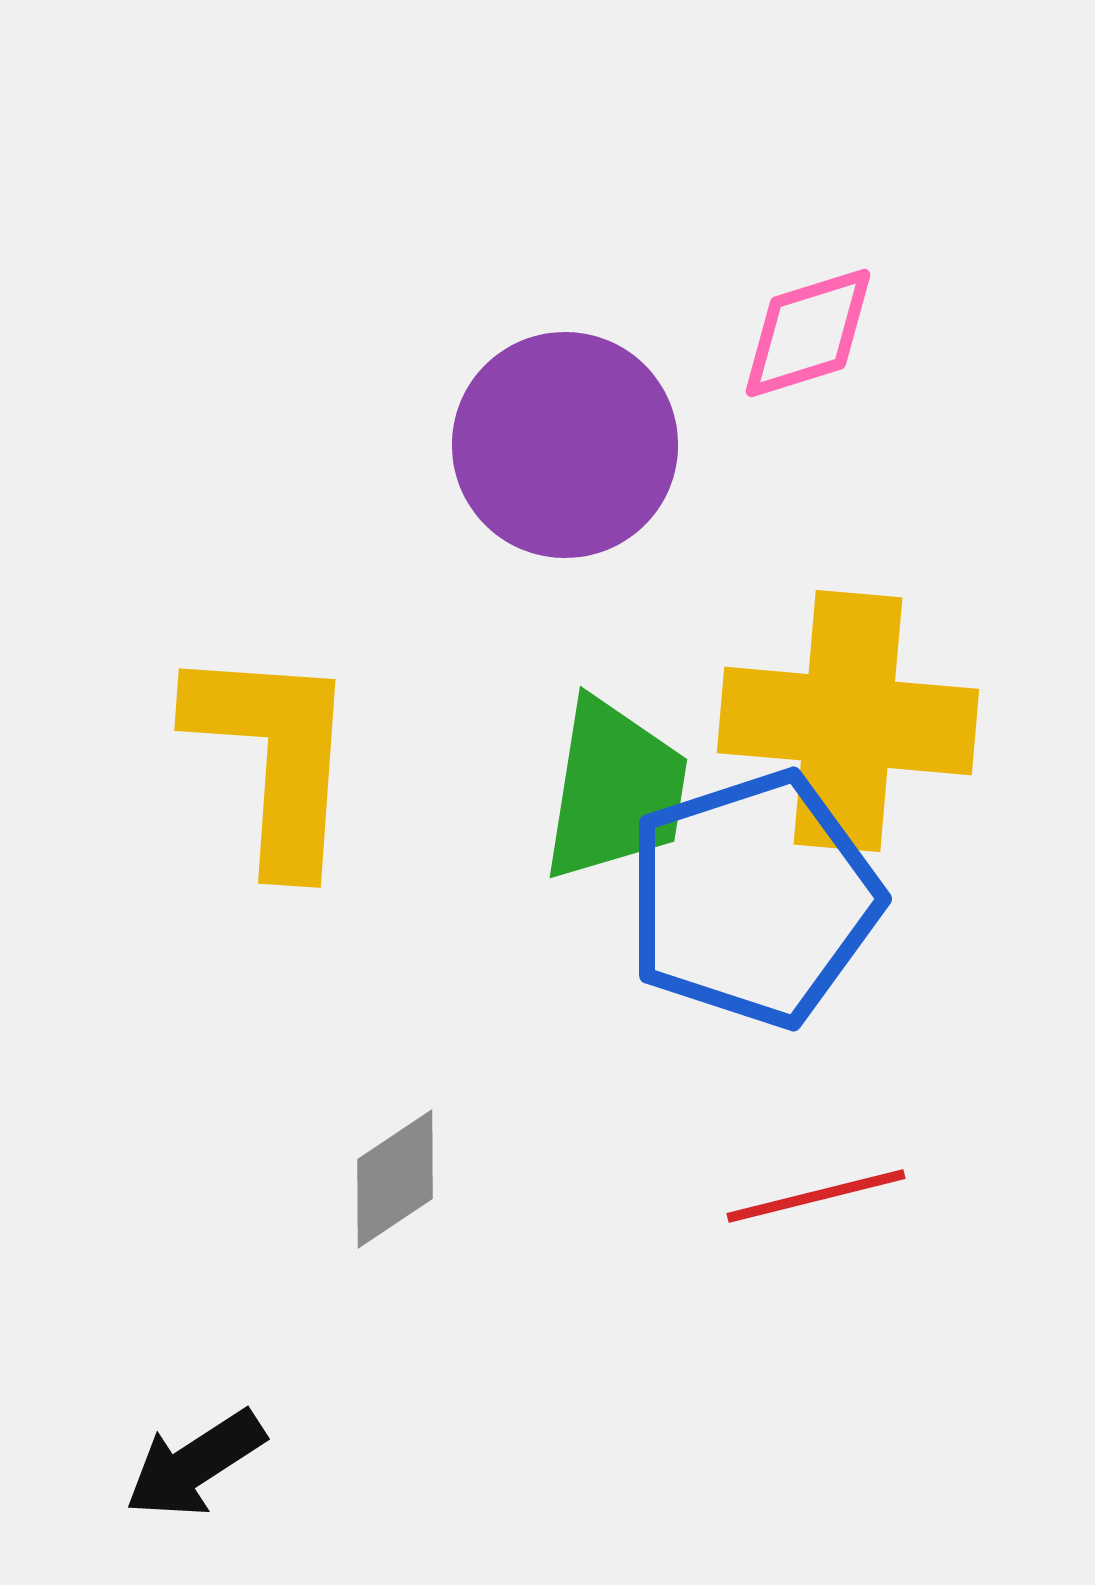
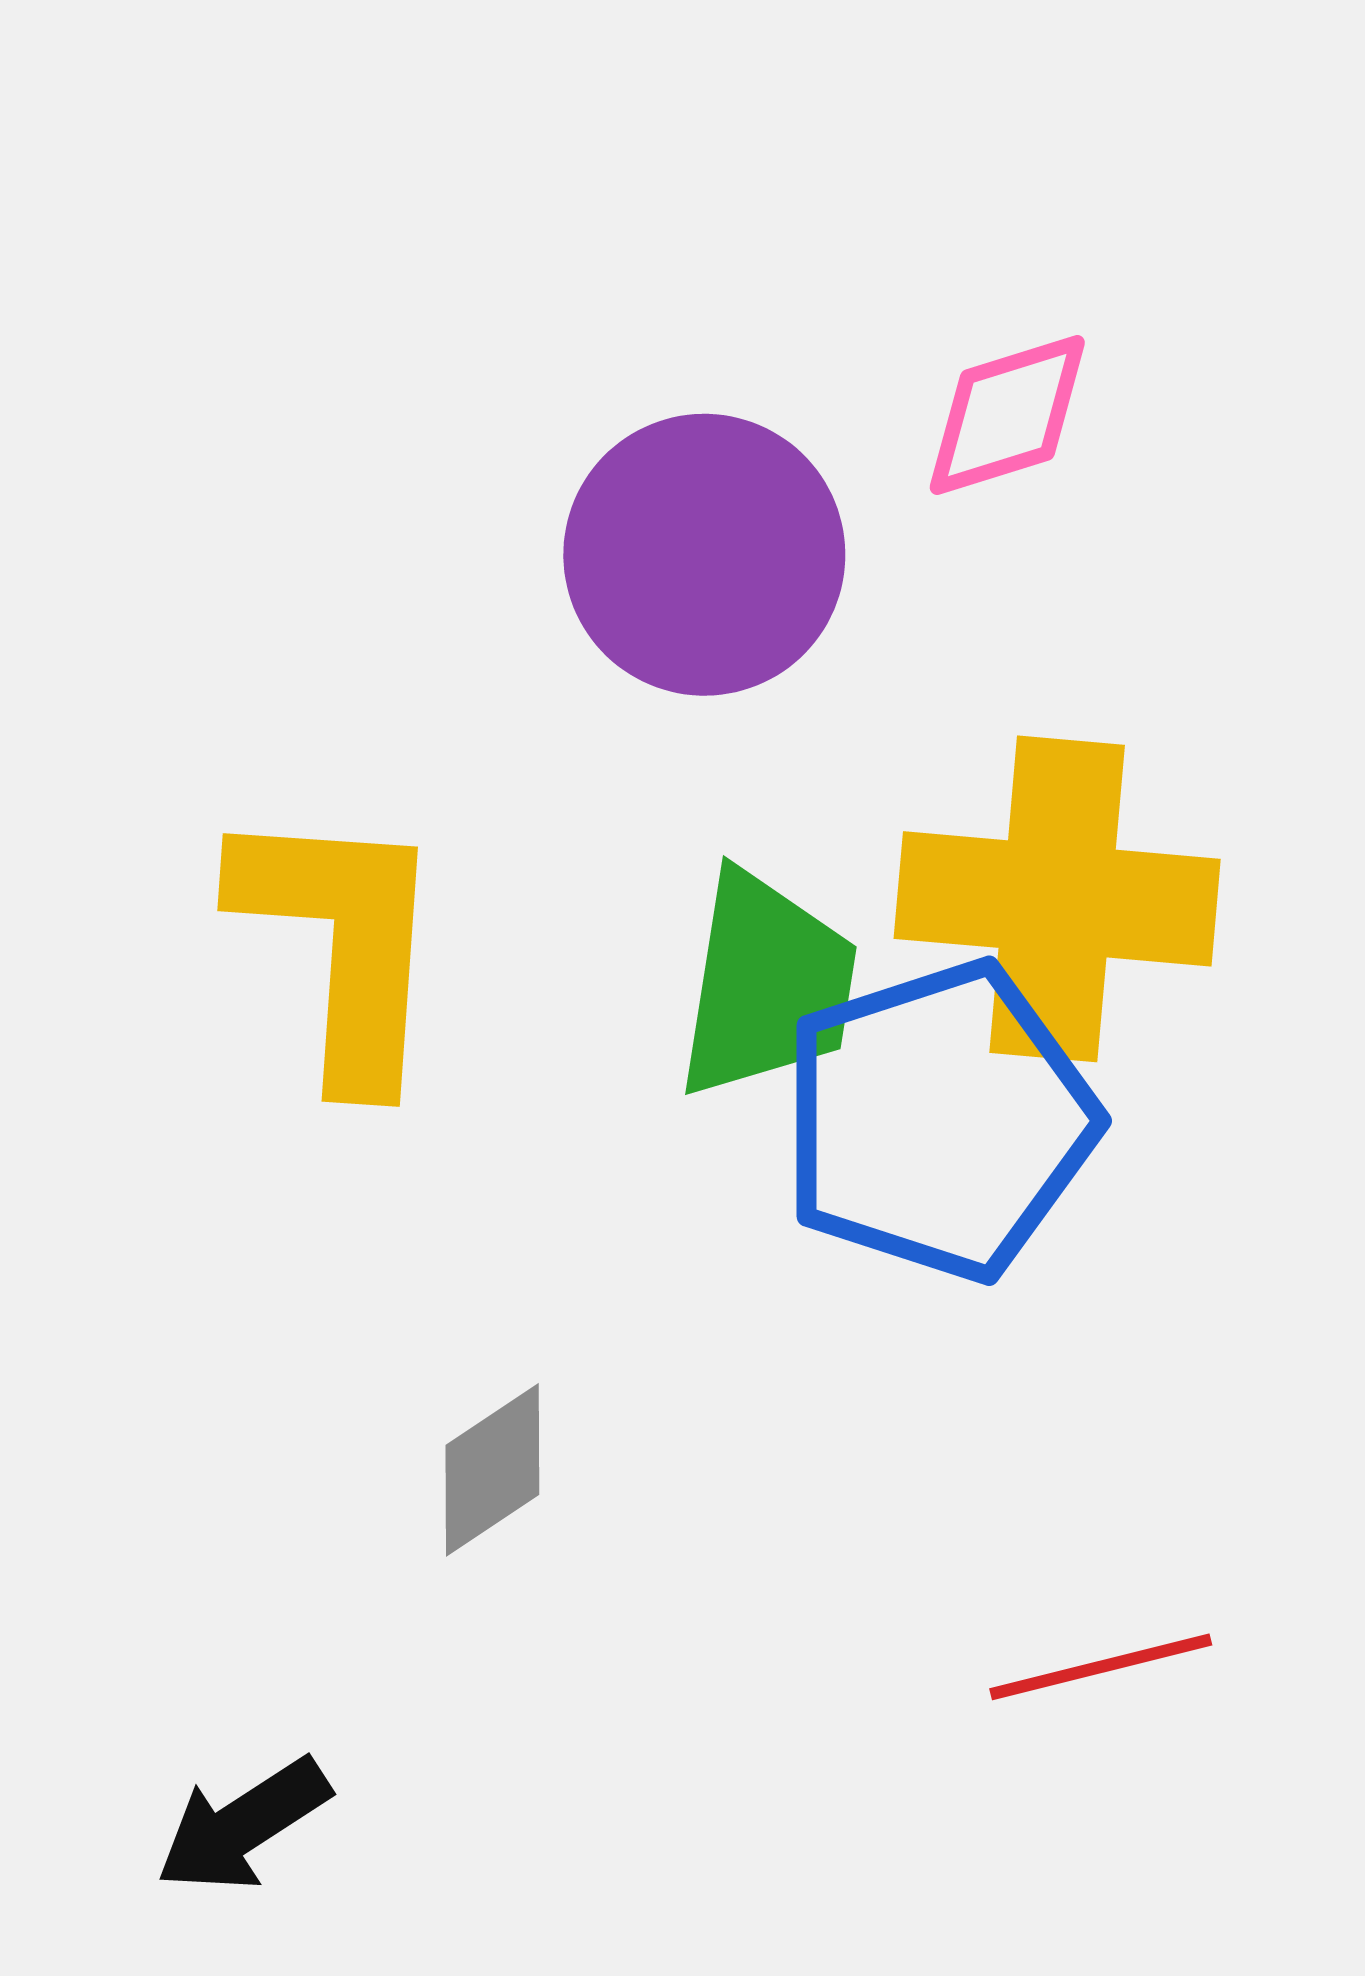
red line: (816, 1196) -> (1101, 1667), moved

